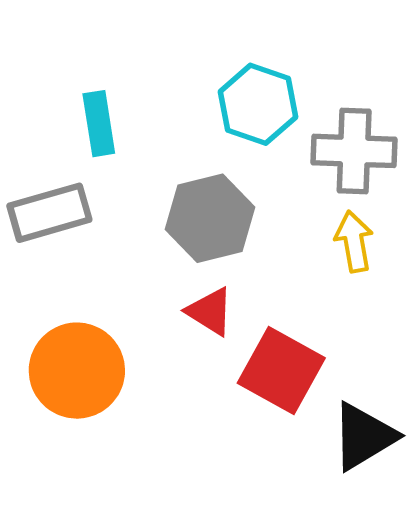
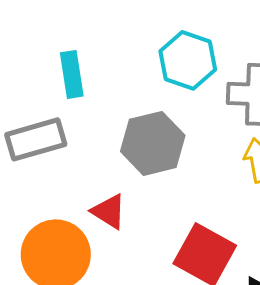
red triangle: (210, 312) -> (109, 211), moved

